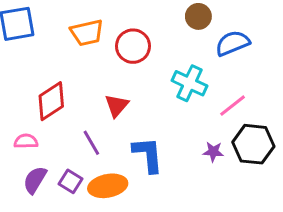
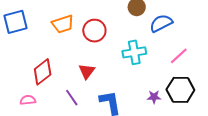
cyan cross: (189, 83) -> (134, 52), turned -30
pink line: (233, 106) -> (179, 56), moved

